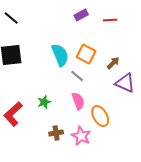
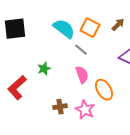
cyan semicircle: (60, 55) -> (64, 29), turned -30
brown arrow: (113, 63) -> (118, 25), moved
green star: (44, 102) -> (44, 69), moved

